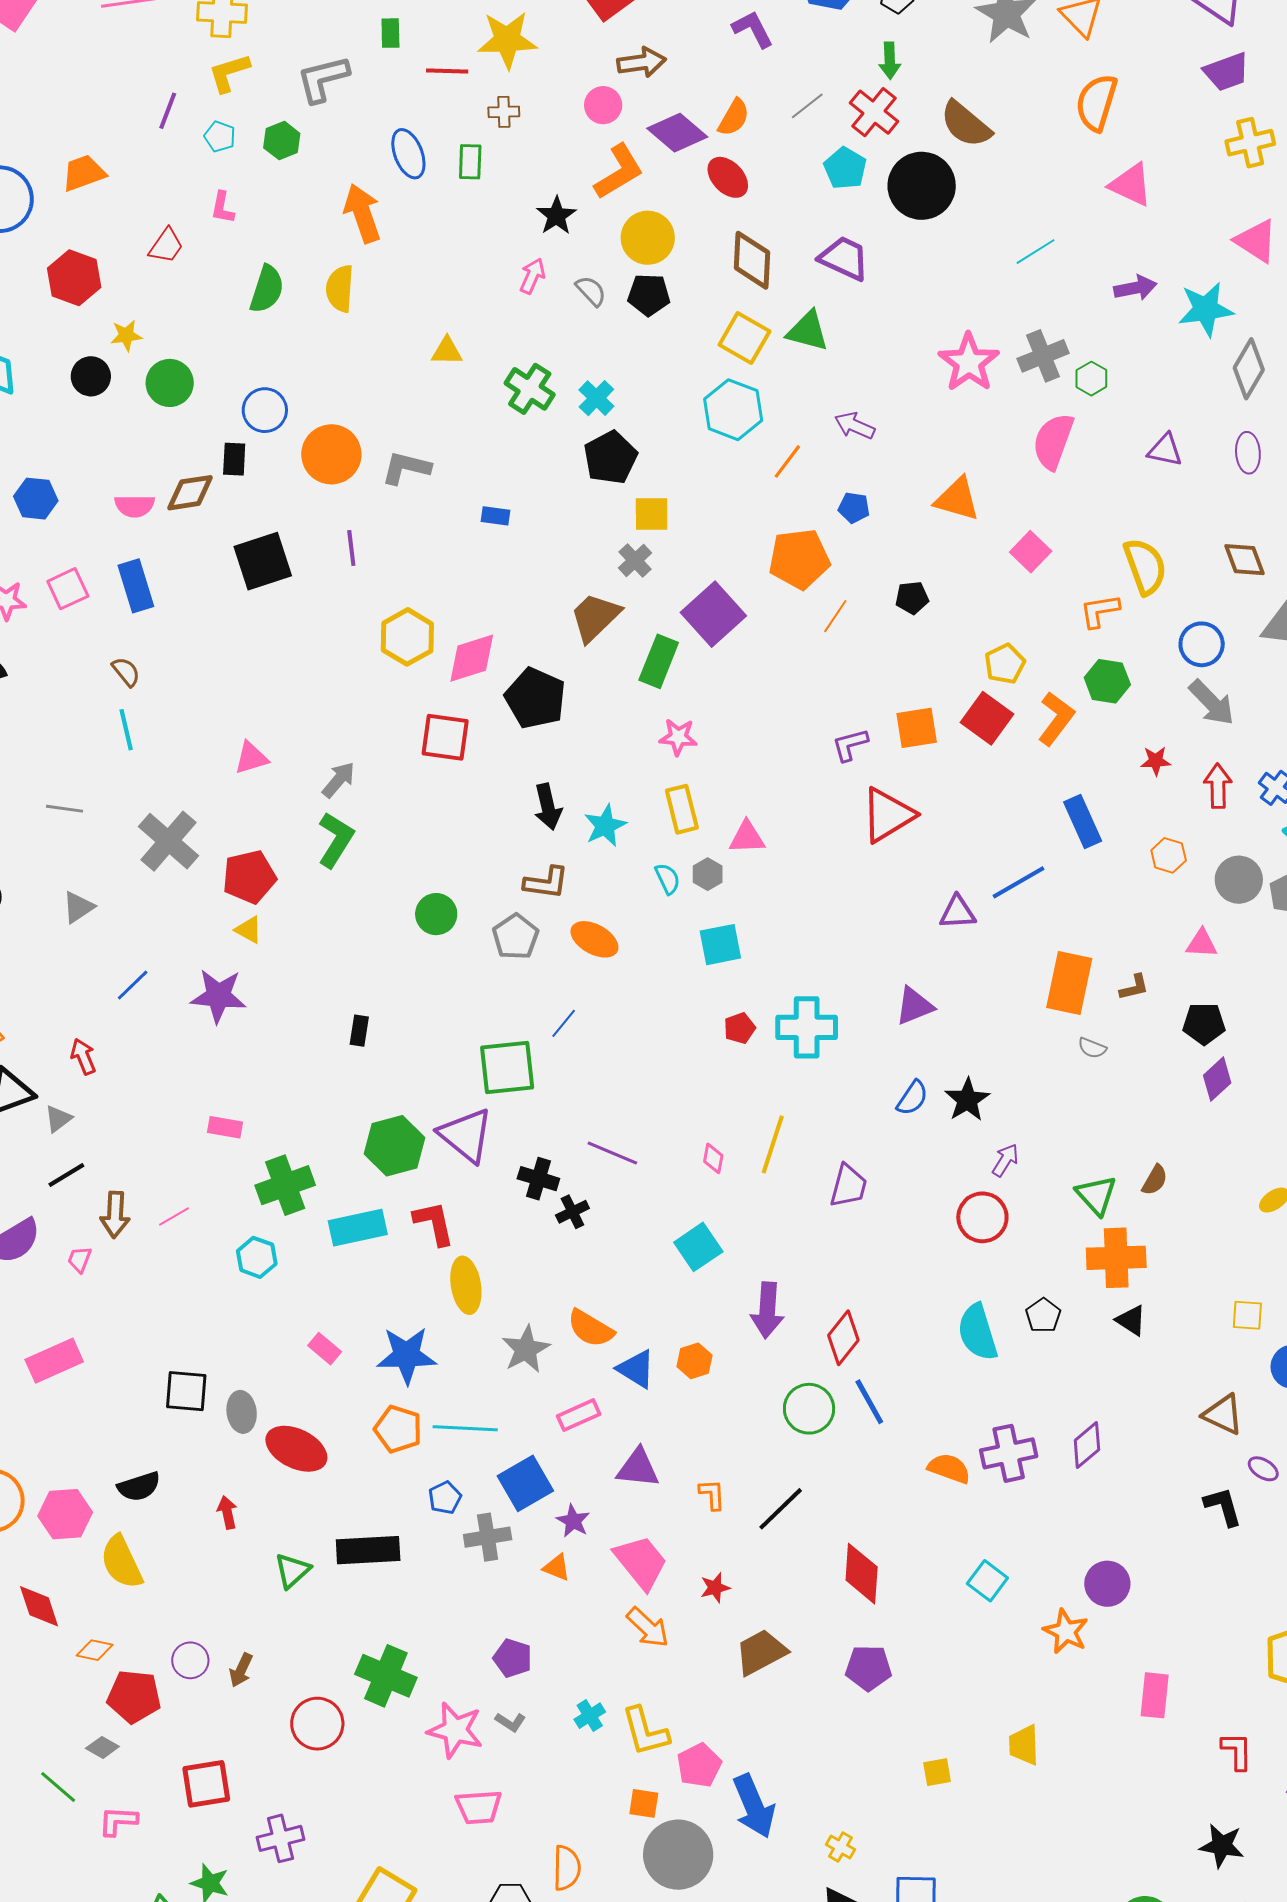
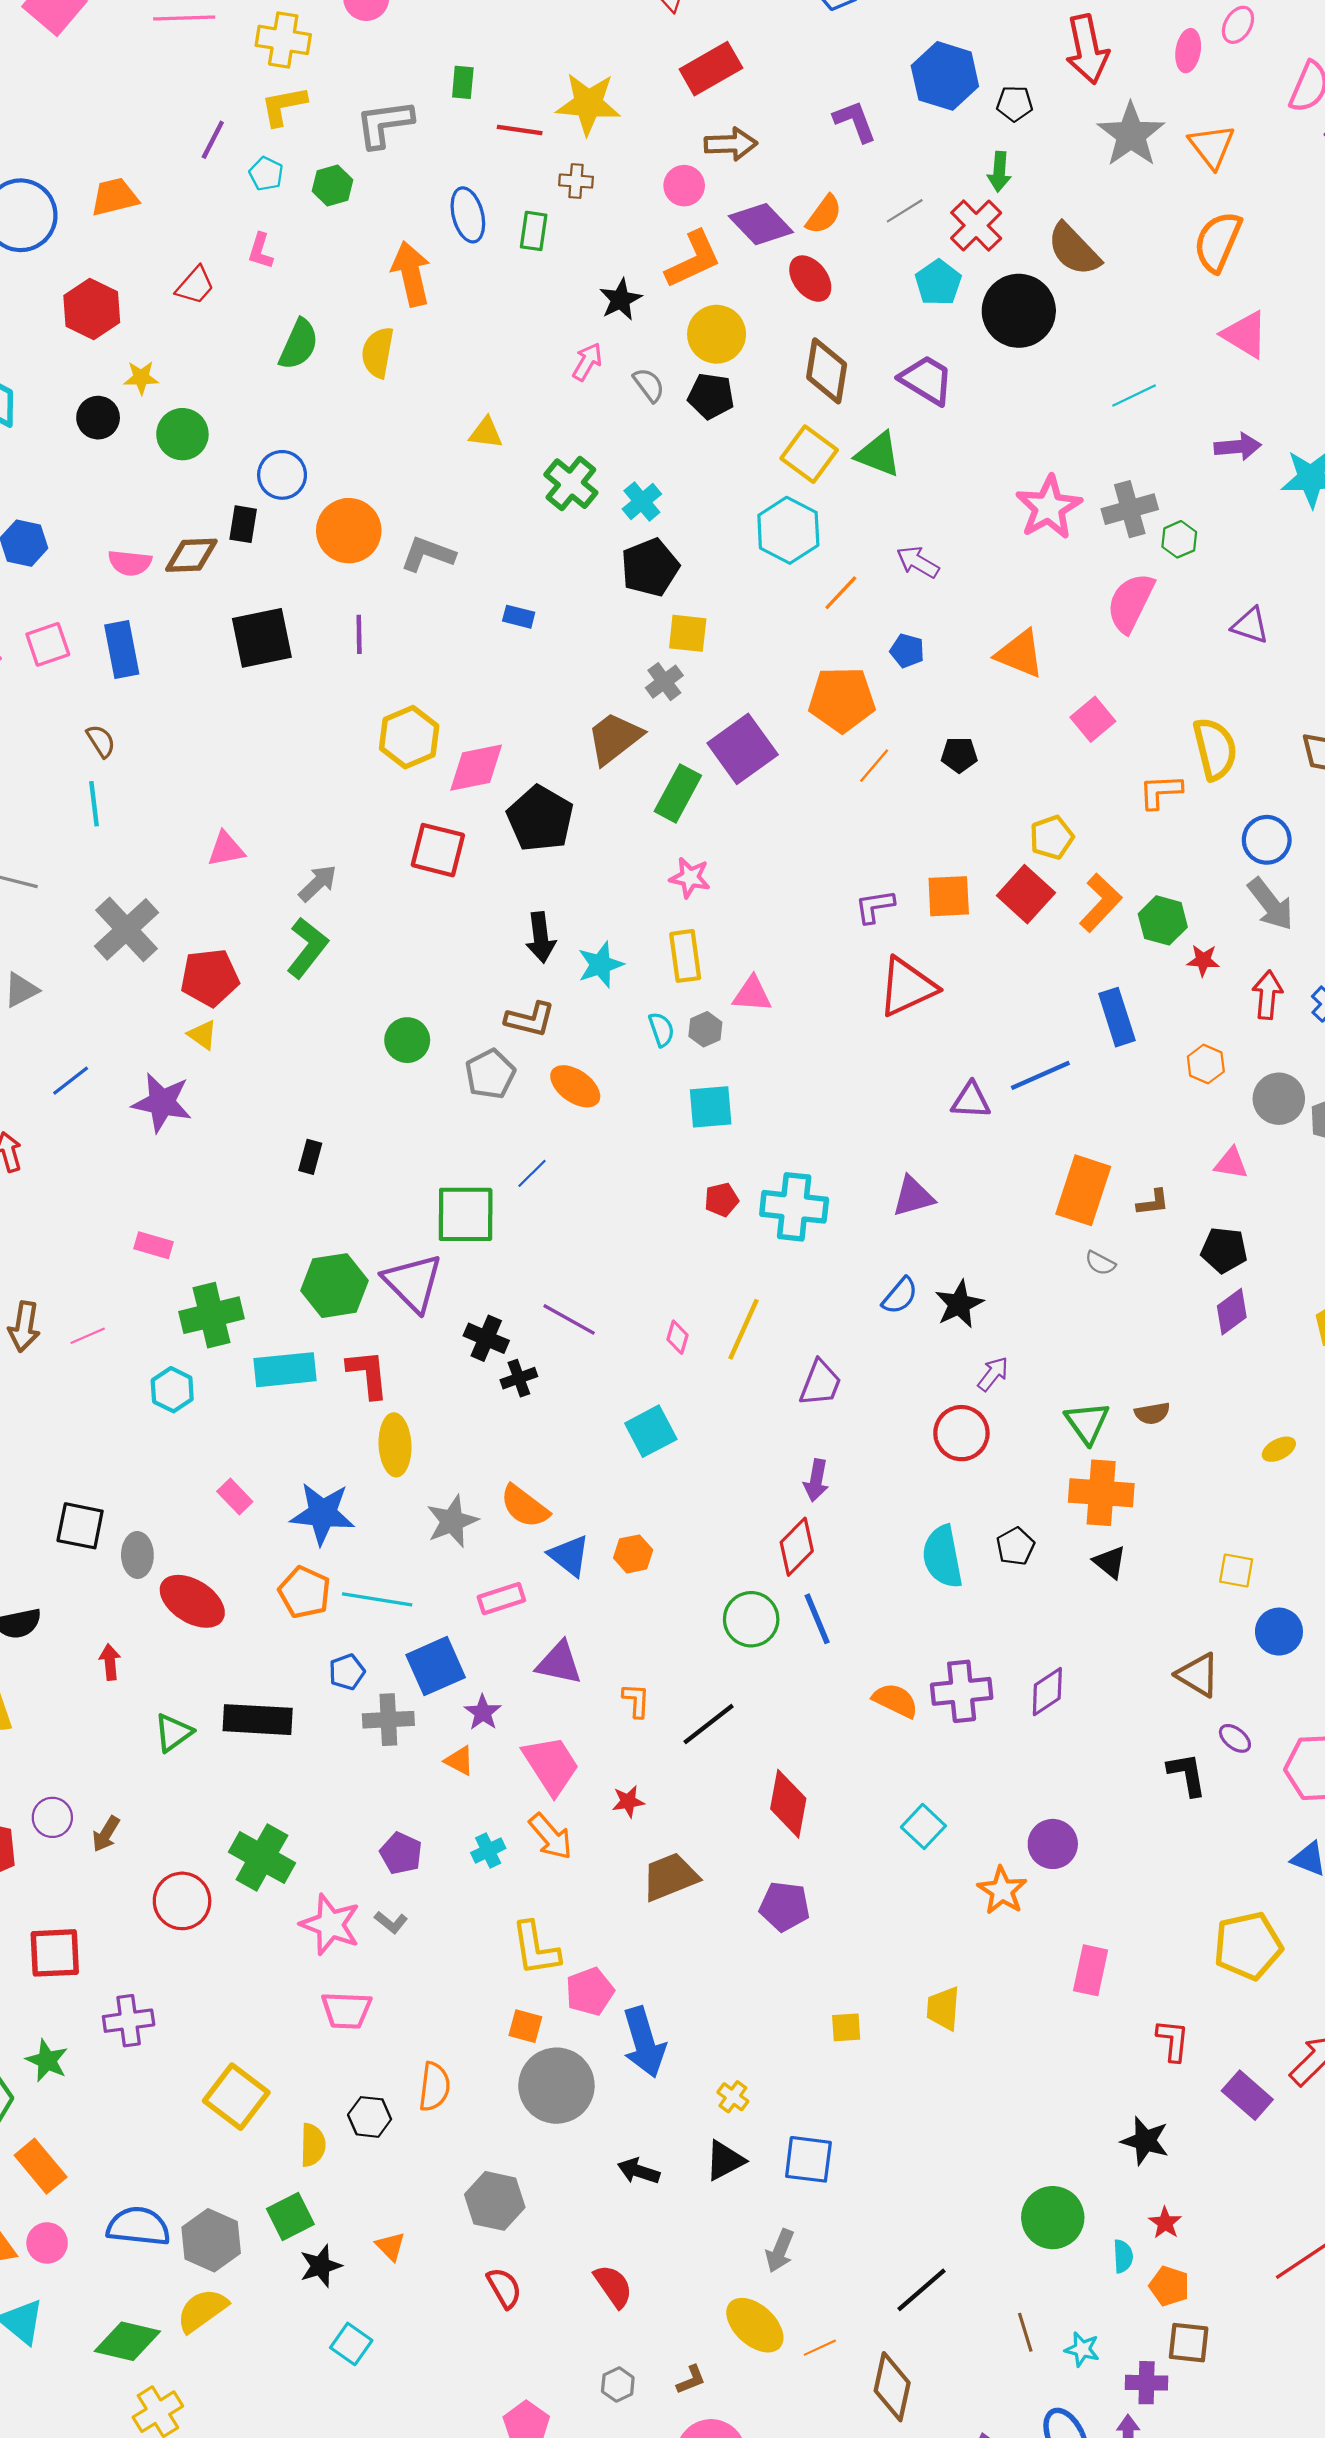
green hexagon: (1107, 681) -> (1163, 920), moved
brown semicircle: (1155, 1180) -> (1152, 1413), turned 44
purple arrow: (767, 1310) -> (816, 1480), moved, size x0.7
cyan cross: (590, 1716) -> (488, 1851), moved

